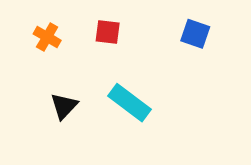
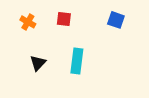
cyan rectangle: (130, 103) -> (77, 61), turned 60

